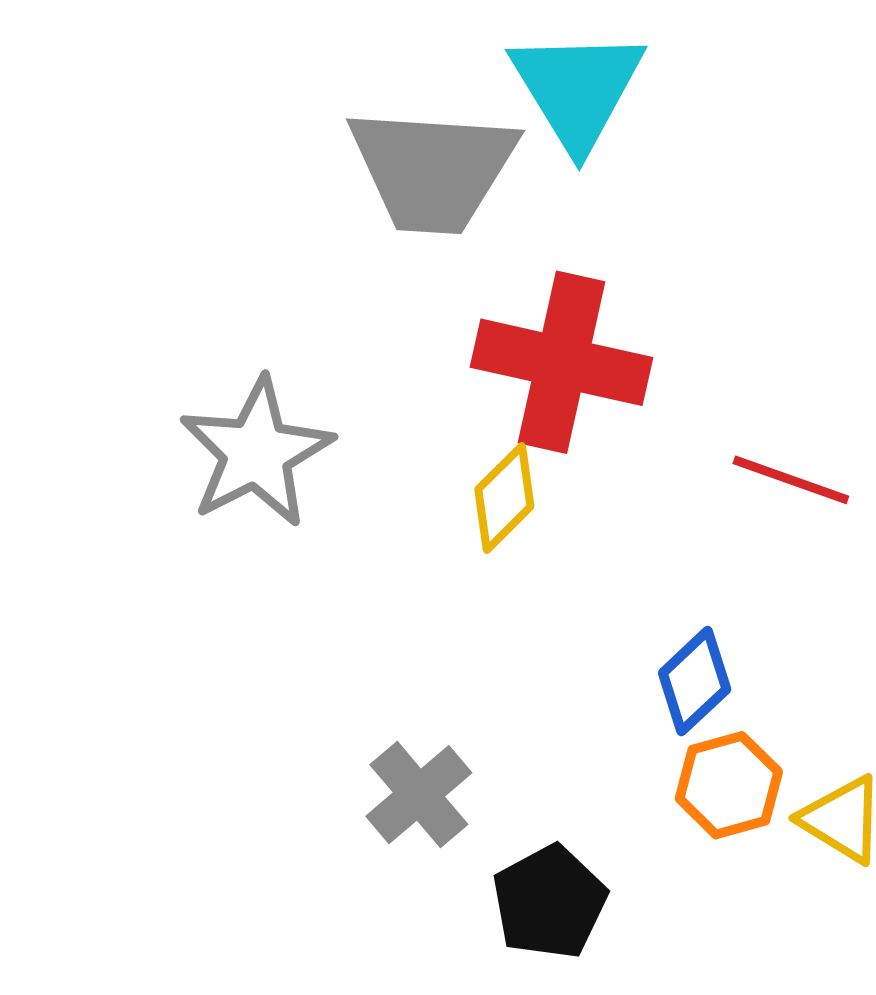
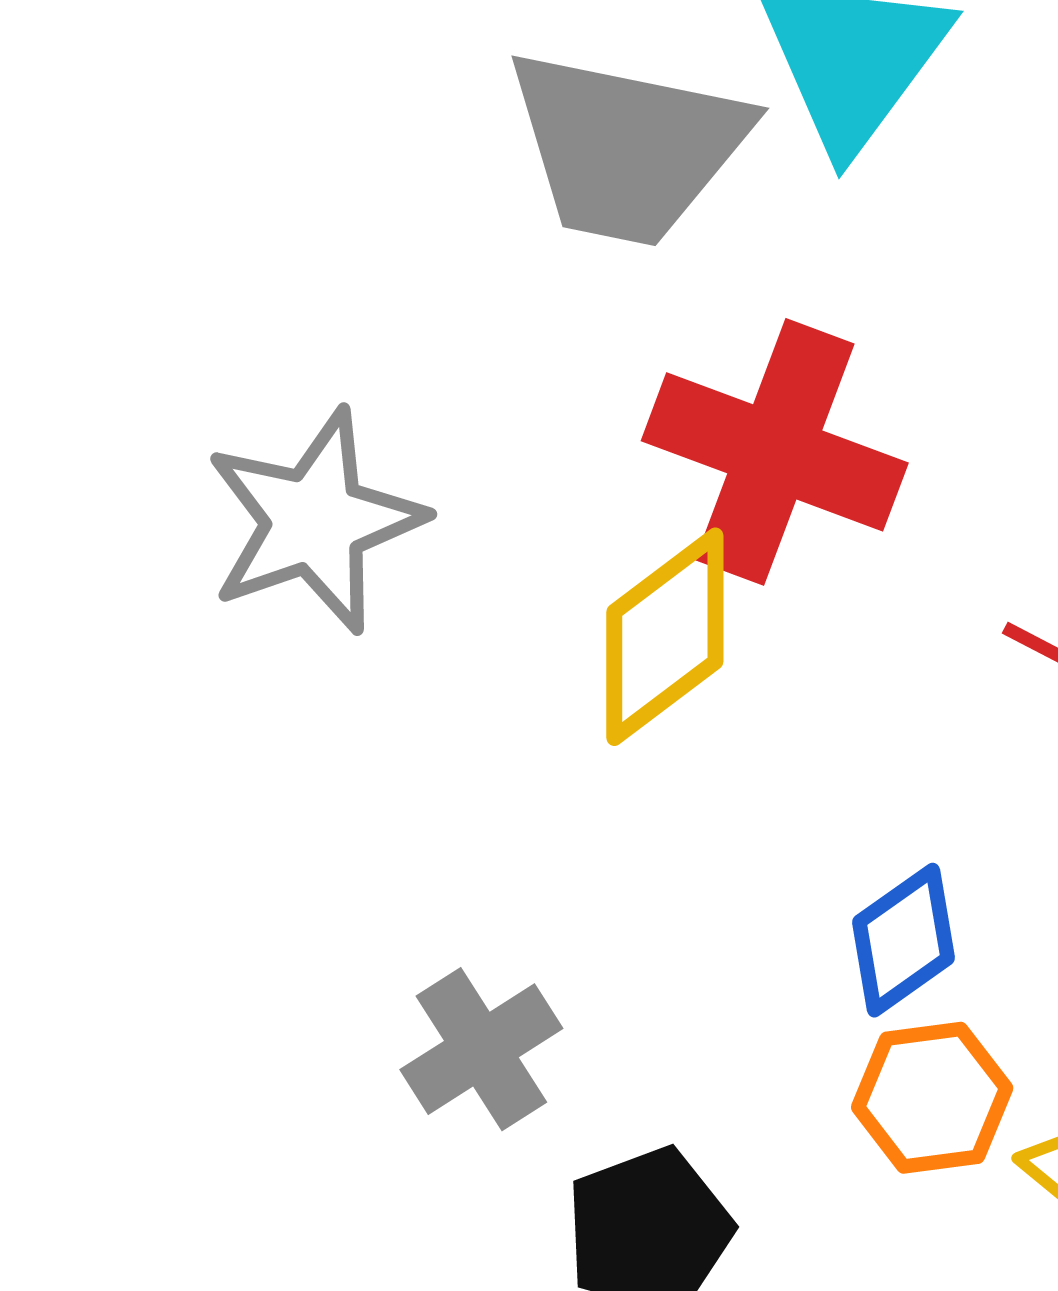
yellow diamond: (504, 498) -> (665, 637), size x1.4

